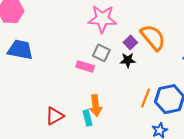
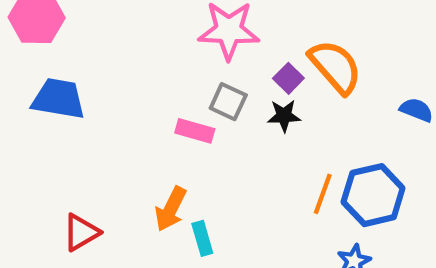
orange arrow: (96, 106) -> (171, 209), moved, turned 35
red triangle: (55, 116) -> (81, 232), moved

